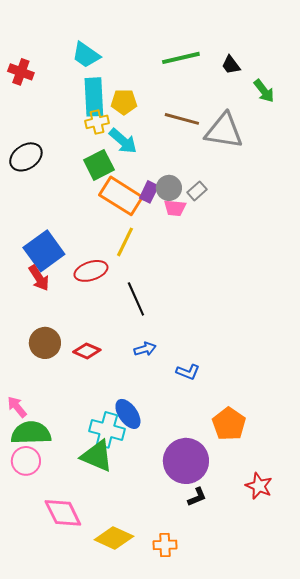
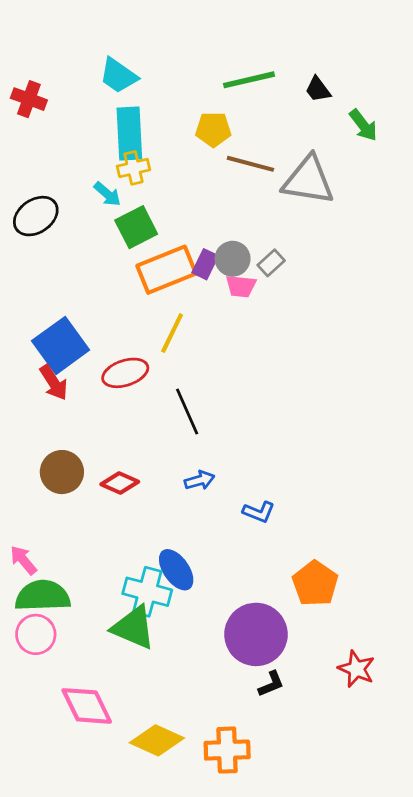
yellow pentagon: (124, 102) -> (213, 129), moved
cyan arrow: (123, 141) -> (107, 194), moved, size x0.7
orange rectangle: (121, 196) -> (167, 270), turned -54
orange cross: (165, 545) -> (227, 750), size x1.4

